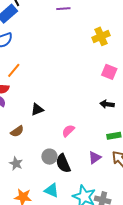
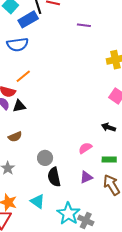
black triangle: (37, 109) -> (19, 106), moved
pink semicircle: (68, 131) -> (85, 148), moved
gray circle: (49, 157) -> (45, 158), moved

